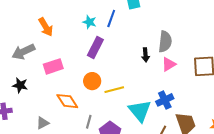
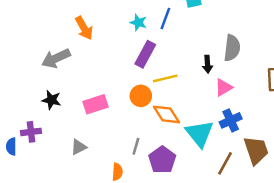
pink triangle: (169, 64) -> (224, 87), moved
pink rectangle: (53, 66) -> (96, 104), moved
yellow line: (114, 90) -> (165, 78), moved
orange diamond: (67, 101) -> (166, 114), moved

